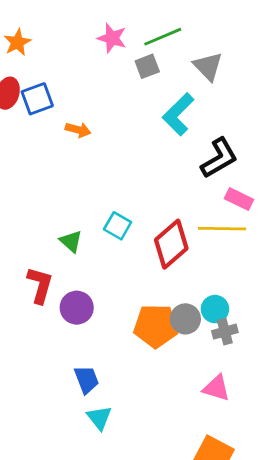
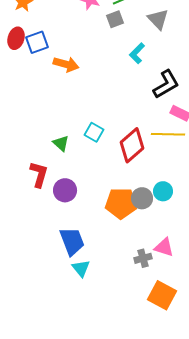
cyan L-shape: (178, 114) -> (137, 53), size x0.7
orange arrow: (78, 130) -> (66, 64), size x1.4
gray cross: (225, 332) -> (143, 258), moved
blue trapezoid: (87, 380) -> (72, 241), size x1.4

